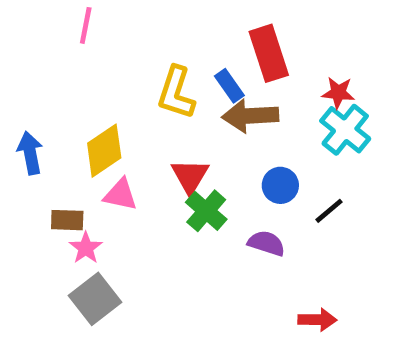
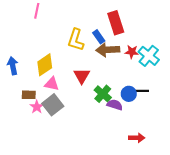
red star: (338, 93) -> (132, 52), moved
blue circle: (280, 185) -> (129, 94), moved
green cross: (206, 211) -> (103, 94), moved
black line: (329, 211) -> (142, 91), turned 40
gray square: (95, 299) -> (53, 105), moved

